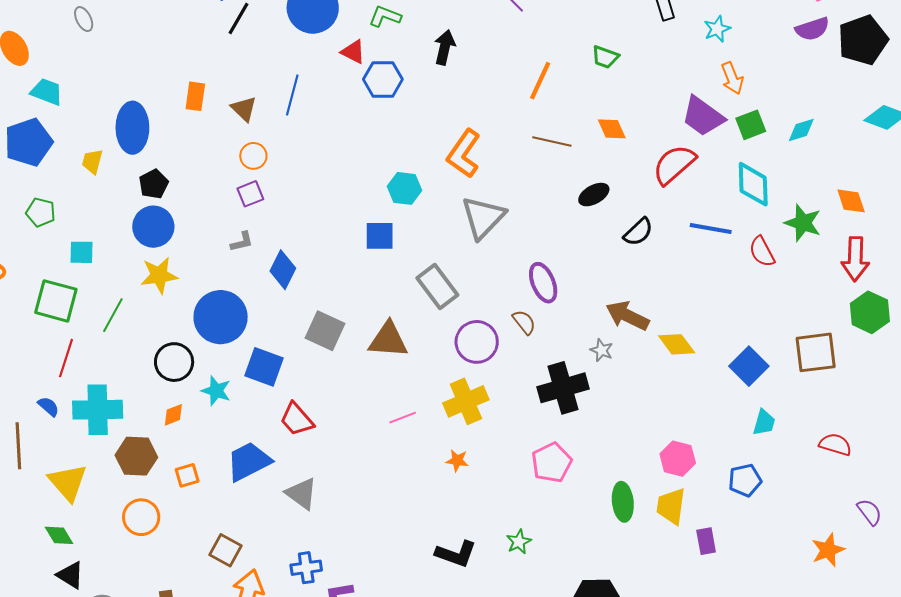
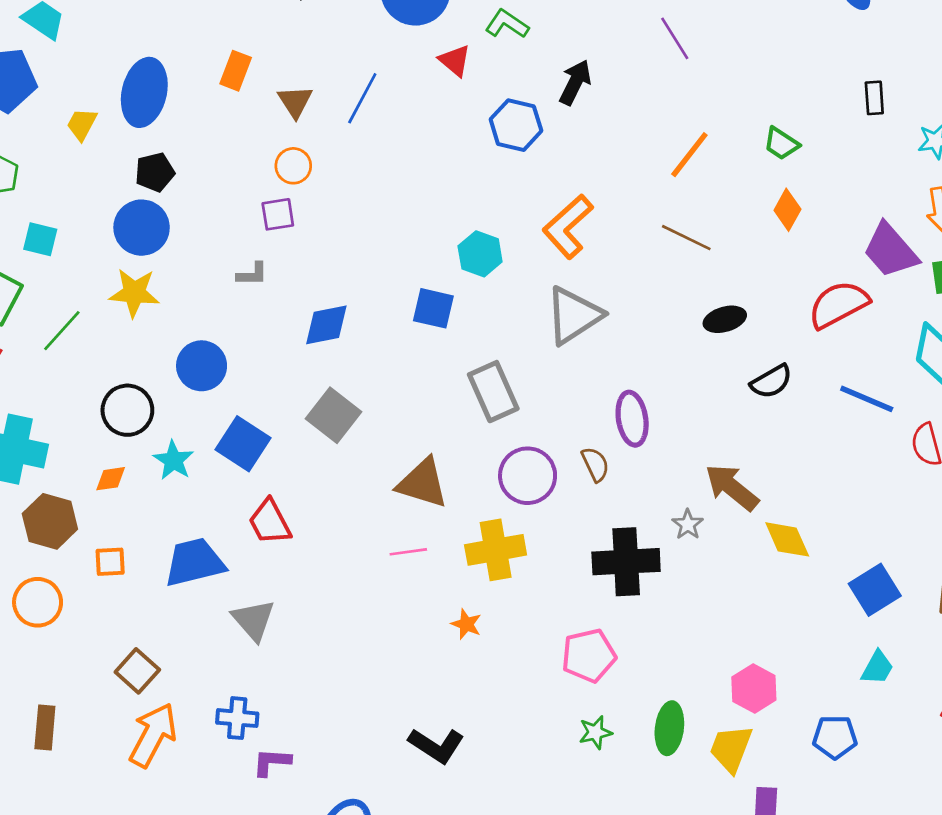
blue hexagon: (383, 79) -> (516, 125), moved
orange diamond: (612, 129) -> (787, 210), moved, turned 40
blue diamond: (283, 270) -> (326, 325), moved, turned 39
blue circle: (221, 317) -> (202, 366), size x0.7
brown triangle: (388, 340) -> (423, 483), moved
green star: (519, 542) -> (595, 732), moved

